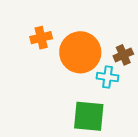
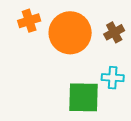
cyan cross: (107, 77) -> (113, 78), moved

